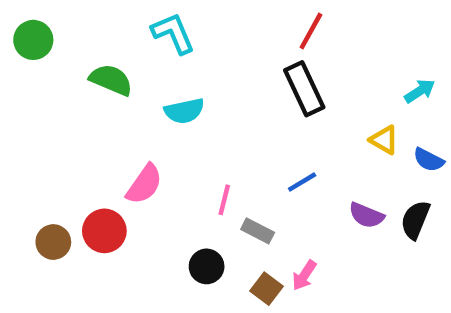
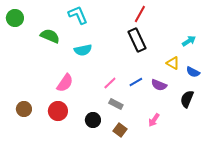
pink line: (224, 200) -> (110, 83), moved, turned 32
purple semicircle: (366, 215) -> (159, 85), moved
red circle: (104, 231) -> (58, 111), moved
pink arrow: (304, 275) -> (154, 120), moved

